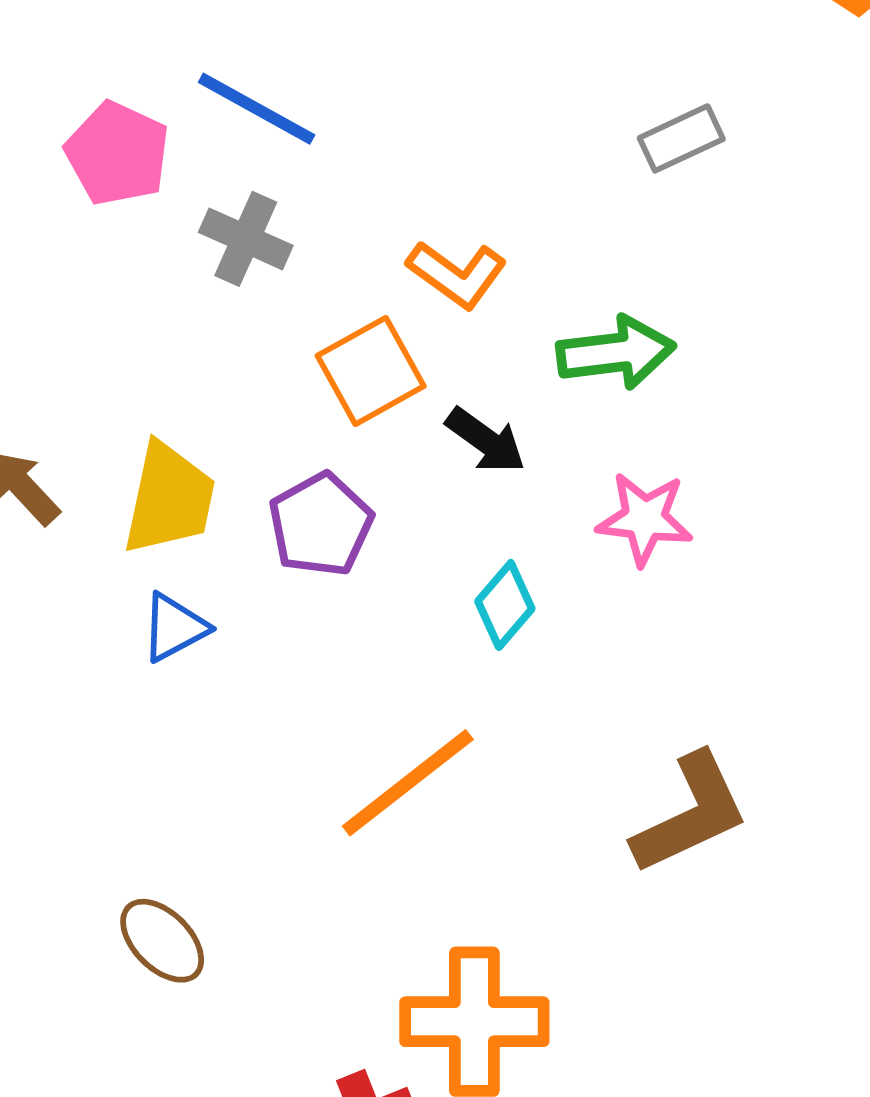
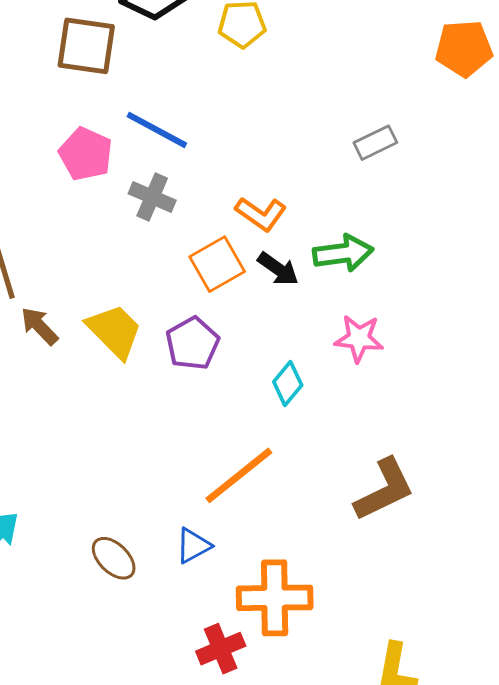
black arrow: (486, 440) -> (278, 269), moved
yellow trapezoid: (169, 499) -> (114, 331), turned -56
blue triangle: (174, 627) -> (193, 546), moved

